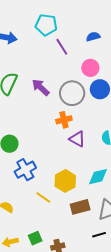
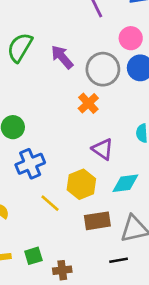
orange cross: (64, 120) -> (88, 103), turned -35
purple triangle: (77, 139) -> (103, 149), moved

